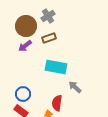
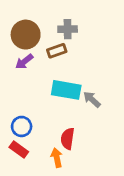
gray cross: (48, 16) -> (68, 29), moved, turned 32
gray arrow: (75, 87) -> (92, 99), moved

